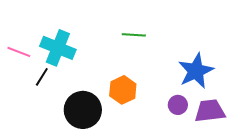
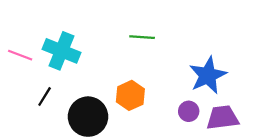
black line: (42, 77) -> (45, 96), moved

